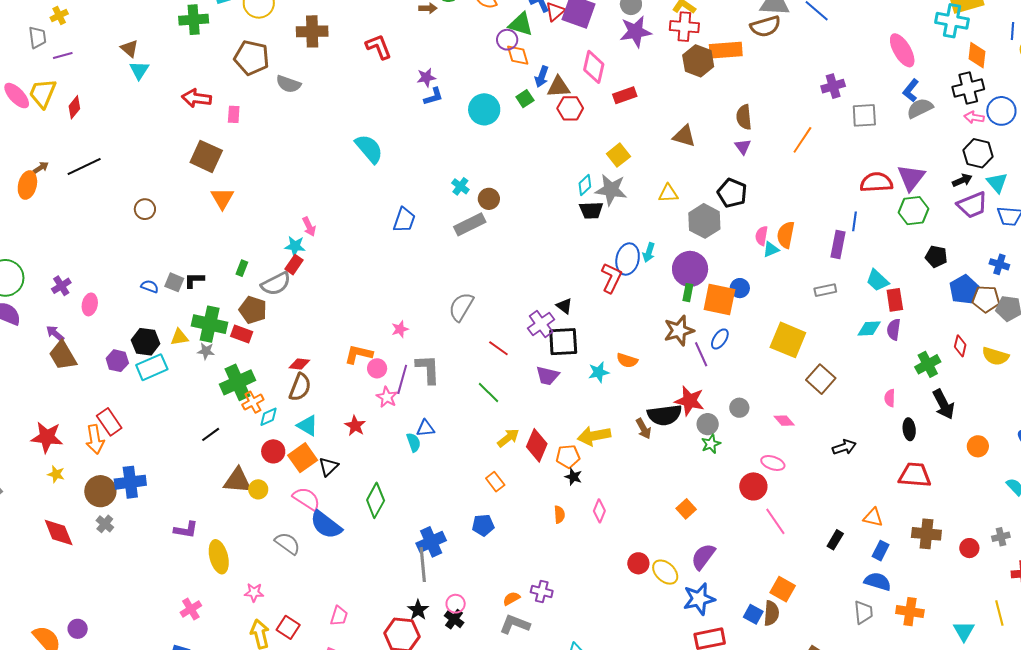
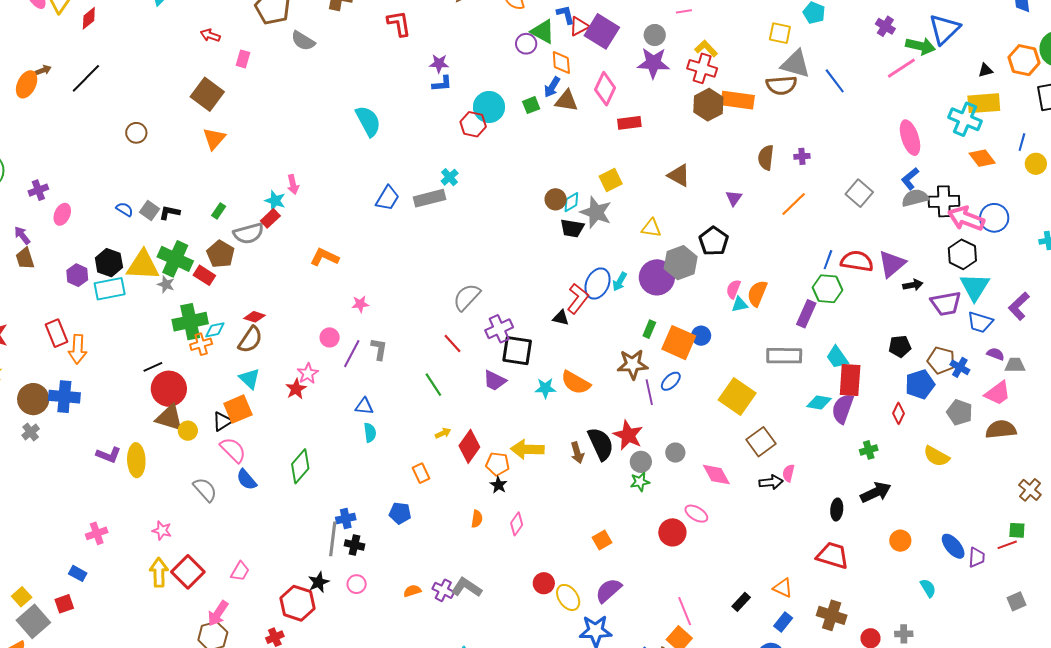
orange diamond: (518, 55) -> (561, 62), moved
orange diamond: (977, 55) -> (982, 158), turned -56
purple cross: (833, 86) -> (802, 156), moved, size x0.7
black cross: (968, 88) -> (944, 201), moved
red arrow: (197, 98) -> (210, 35), size x0.7
red hexagon: (570, 108) -> (473, 124), moved
gray square: (864, 115) -> (859, 193), turned 32
brown semicircle: (744, 117) -> (766, 158), moved
pink arrow: (974, 117) -> (966, 218), size x1.8
black line: (84, 166) -> (86, 78), turned -32
black arrow: (962, 180) -> (913, 285), moved
cyan triangle: (997, 183) -> (975, 287), size x1.4
brown circle: (489, 199) -> (556, 199), moved
green hexagon: (914, 211) -> (828, 289), moved
blue line: (854, 221) -> (828, 260), moved
gray rectangle: (470, 224) -> (429, 198), moved
black pentagon: (936, 257) -> (900, 346), turned -30
purple circle: (690, 269) -> (657, 277), moved
gray rectangle: (825, 290) -> (784, 356), size x1.6
brown pentagon: (986, 299) -> (941, 360), moved
red rectangle: (895, 300) -> (850, 380), size x1.4
black triangle: (564, 306) -> (561, 318), moved, turned -36
gray semicircle: (461, 307) -> (467, 297), moved
purple semicircle: (894, 329) -> (843, 409), size x1.4
yellow triangle: (179, 337) -> (143, 265), size x1.8
red diamond: (960, 346) -> (899, 413), moved
orange L-shape: (358, 354) -> (324, 257), moved
brown trapezoid: (63, 356) -> (25, 259), size x0.7
orange semicircle: (627, 360) -> (576, 383), size x1.4
green cross: (928, 364) -> (869, 450), size x0.7
gray L-shape: (428, 369) -> (379, 349), size x0.7
pink star: (387, 397) -> (308, 373), moved
pink semicircle: (890, 398) -> (788, 473), moved
black arrow: (944, 404) -> (876, 492), turned -100
black semicircle: (665, 415) -> (601, 444), turned -120
cyan diamond: (269, 417) -> (215, 330), moved
pink diamond: (784, 421) -> (716, 475), size x1.4
yellow arrow: (508, 438) -> (443, 433), size x0.7
orange arrow: (95, 439) -> (78, 349), moved
cyan semicircle: (414, 442) -> (370, 433), moved
black arrow: (844, 447) -> (771, 482), moved
red circle: (273, 451) -> (169, 389), moved, size x1.5
black triangle: (328, 467) -> (222, 421), moved
pink line: (775, 521) -> (685, 611), moved
blue semicircle: (326, 525) -> (247, 480), size x0.7
blue cross: (431, 542) -> (346, 518), size x0.7
yellow ellipse: (219, 557) -> (136, 460), moved
black cross: (454, 619) -> (354, 545), moved, turned -36
gray L-shape: (515, 624) -> (466, 587), moved
red square: (288, 627) -> (188, 572), size x1.4

